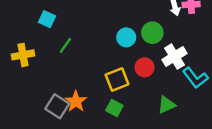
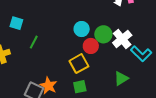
green circle: (152, 33) -> (103, 34), moved
red circle: (145, 67) -> (91, 46), moved
green square: (114, 108) -> (80, 87), turned -32

